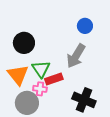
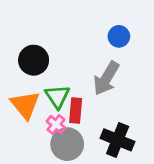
red rectangle: (54, 79) -> (76, 111), turned -66
pink cross: (40, 89) -> (56, 125), turned 32
gray circle: (27, 103) -> (67, 144), moved

